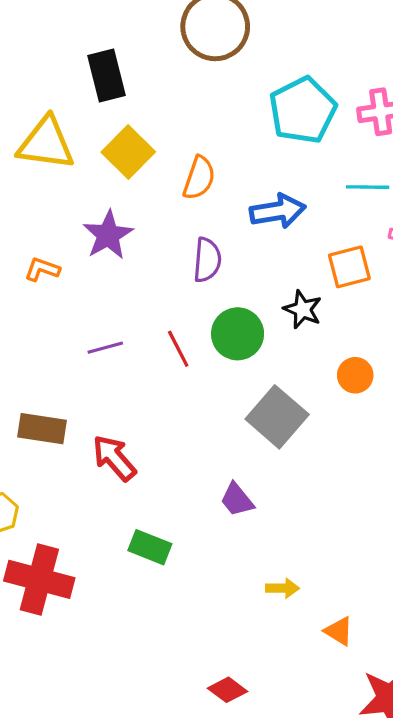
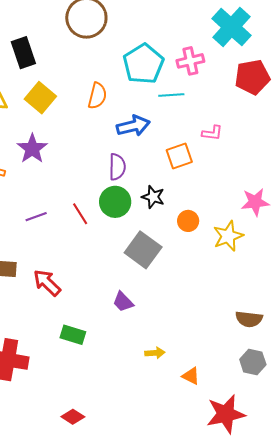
orange semicircle: (199, 178) -> (97, 96), moved
cyan line: (368, 187) -> (171, 95), moved
purple semicircle: (207, 260) -> (117, 167), moved
black star: (303, 309) -> (153, 197), moved
red diamond: (228, 690) -> (73, 417), moved

